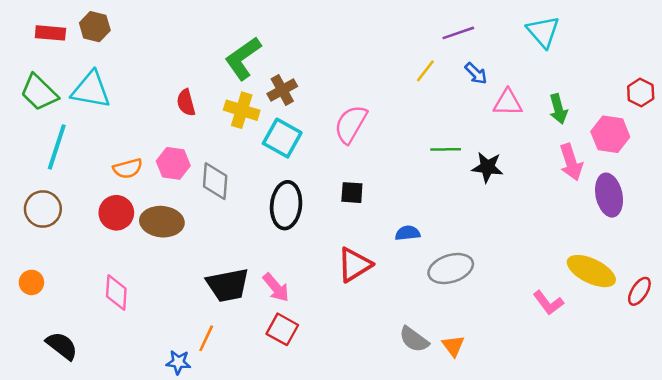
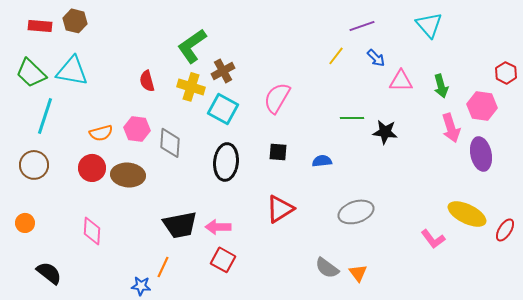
blue semicircle: (408, 233) -> (322, 161), moved
pink arrow: (276, 288) -> (218, 227), turned 130

